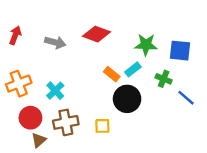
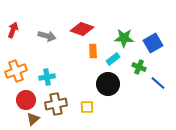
blue square: (180, 51) -> (153, 43), turned -36
orange rectangle: (112, 74) -> (93, 51), moved, turned 48
cyan cross: (55, 91) -> (47, 77), turned 35

